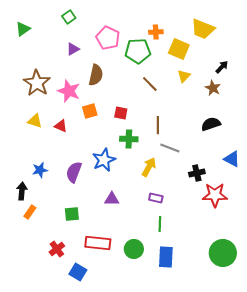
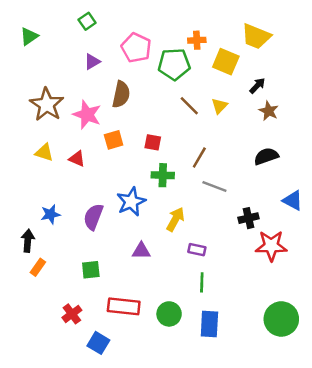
black arrow: (222, 67) -> (257, 86), moved
yellow triangle: (184, 76) -> (220, 106), moved
brown line: (158, 125) -> (199, 158), turned 30
yellow arrow: (149, 167) -> (175, 219), moved

